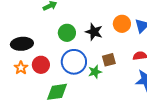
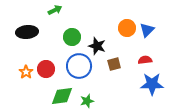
black star: (94, 32) -> (97, 46), moved
black ellipse: (22, 44) -> (27, 32), moved
green star: (95, 72) -> (87, 101), moved

